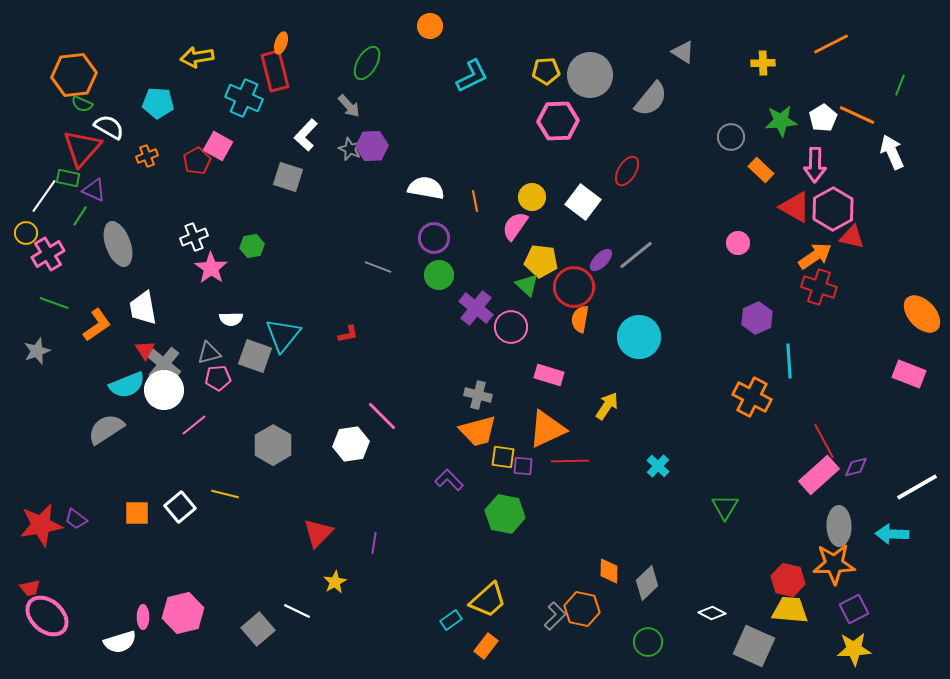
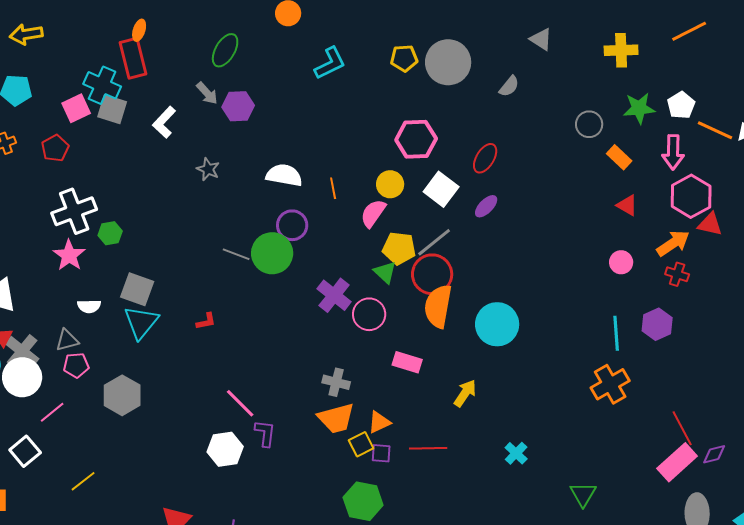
yellow arrow: (197, 57) -> (26, 34), moved
yellow cross: (763, 63) -> (621, 50), size x1.4
gray semicircle: (651, 99) -> (509, 86), size x0.6
orange line: (857, 115) -> (715, 130), moved
pink hexagon: (558, 121) -> (416, 139), moved
pink square: (218, 146) -> (76, 108), moved, turned 36
purple hexagon: (372, 146) -> (238, 106), moved
gray star: (350, 149) -> (208, 169), moved
gray square: (288, 177) -> (112, 109), moved
red triangle: (795, 207) -> (627, 205), moved, size x0.7
white cross: (194, 237) -> (74, 211), moved, size x1.6
pink circle: (738, 243) -> (621, 262), moved
gray line: (636, 255) -> (434, 242), moved
purple ellipse: (601, 260) -> (486, 206), moved
green circle: (439, 275) -> (272, 253), moved, size x1.4
red cross: (819, 287) -> (677, 274), size x0.7
purple hexagon: (757, 318) -> (657, 324), moved
orange semicircle: (580, 319) -> (438, 306), size x1.6
gray square: (255, 356) -> (137, 289), moved
cyan line: (789, 361) -> (616, 333), moved
orange cross: (752, 397) -> (610, 384), turned 33
orange triangle: (547, 429) -> (379, 422), moved, size x0.6
white hexagon: (351, 444) -> (225, 449), moved
gray hexagon: (273, 445) -> (122, 395), moved
yellow square: (503, 457) -> (361, 444), turned -35
purple L-shape: (449, 480) -> (265, 433), moved, turned 52
yellow line: (225, 494) -> (83, 481), turned -52
white square: (180, 507) -> (25, 451), moved

